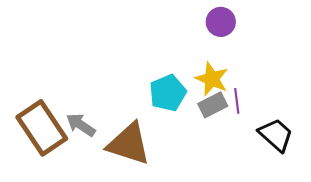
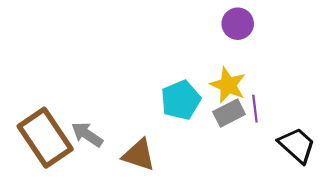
brown triangle: (129, 144) -> (139, 155), size x0.7

